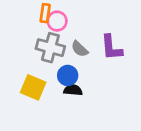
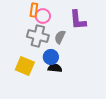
purple L-shape: (111, 48) -> (78, 20), moved
gray semicircle: (80, 49) -> (60, 37), turned 72

